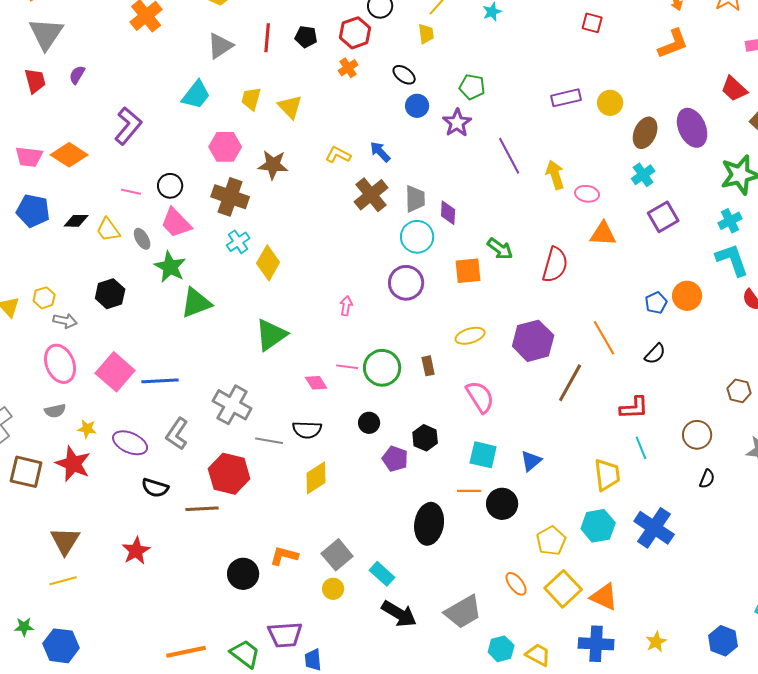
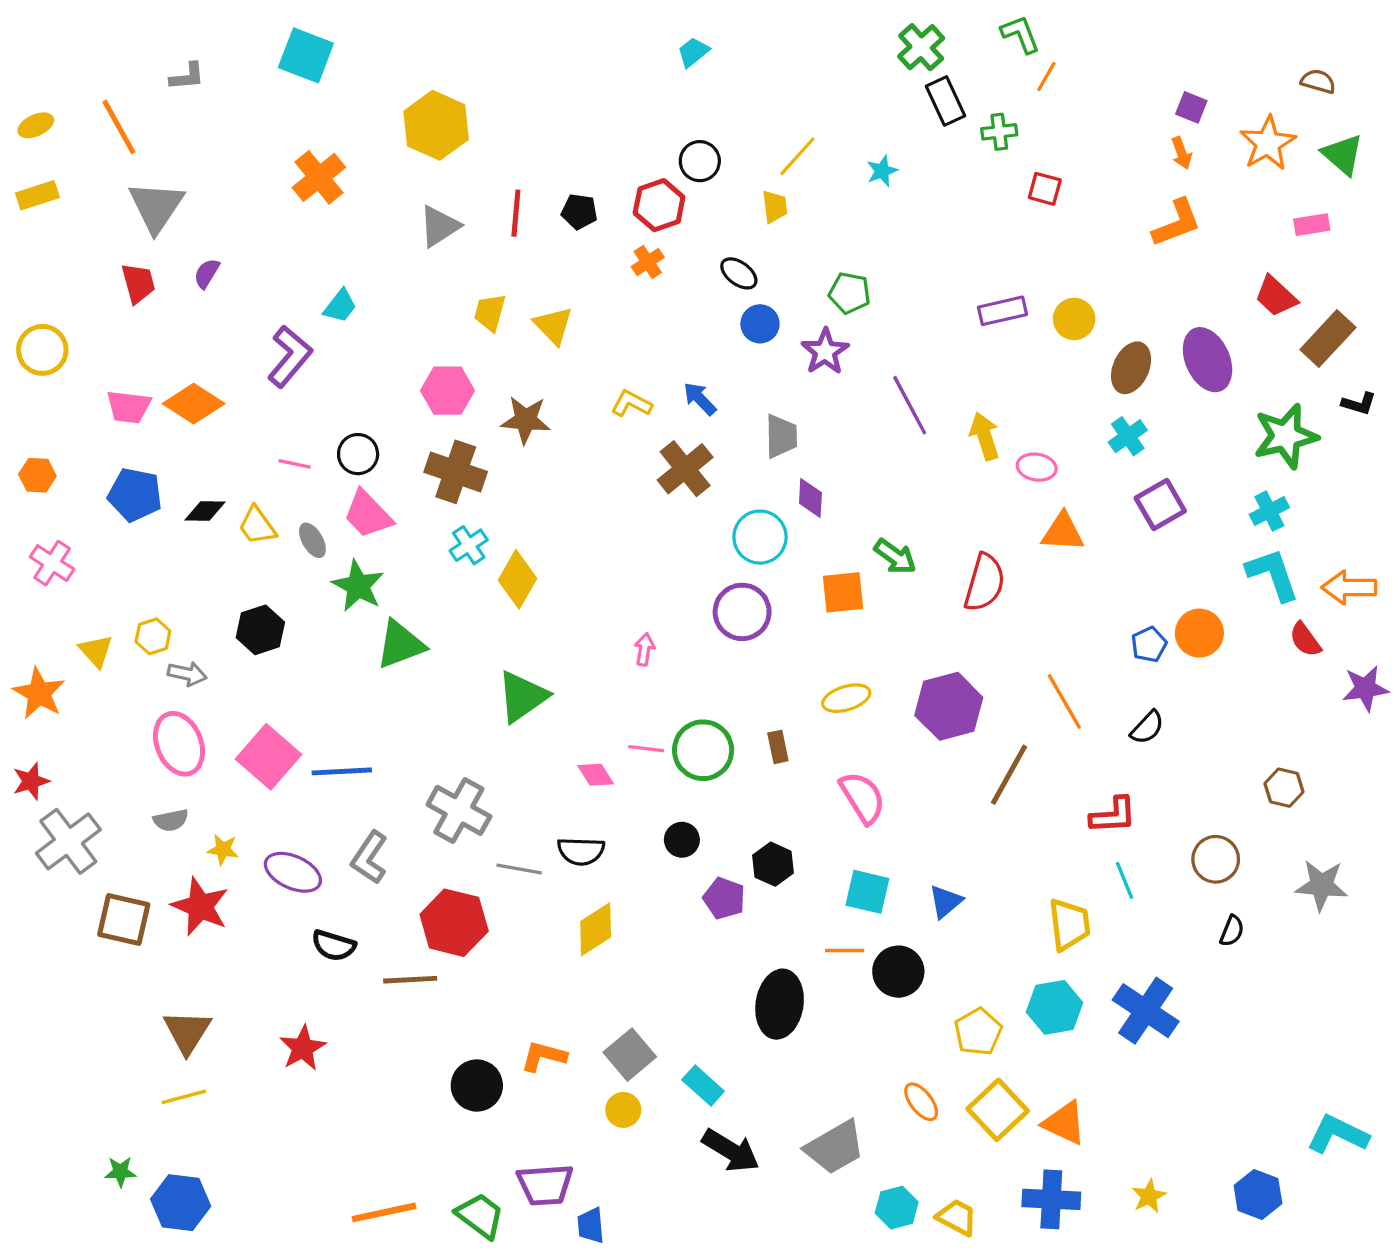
cyan trapezoid: (196, 95) -> (340, 306), moved, size x0.7
gray trapezoid: (415, 199) -> (781, 436), moved

